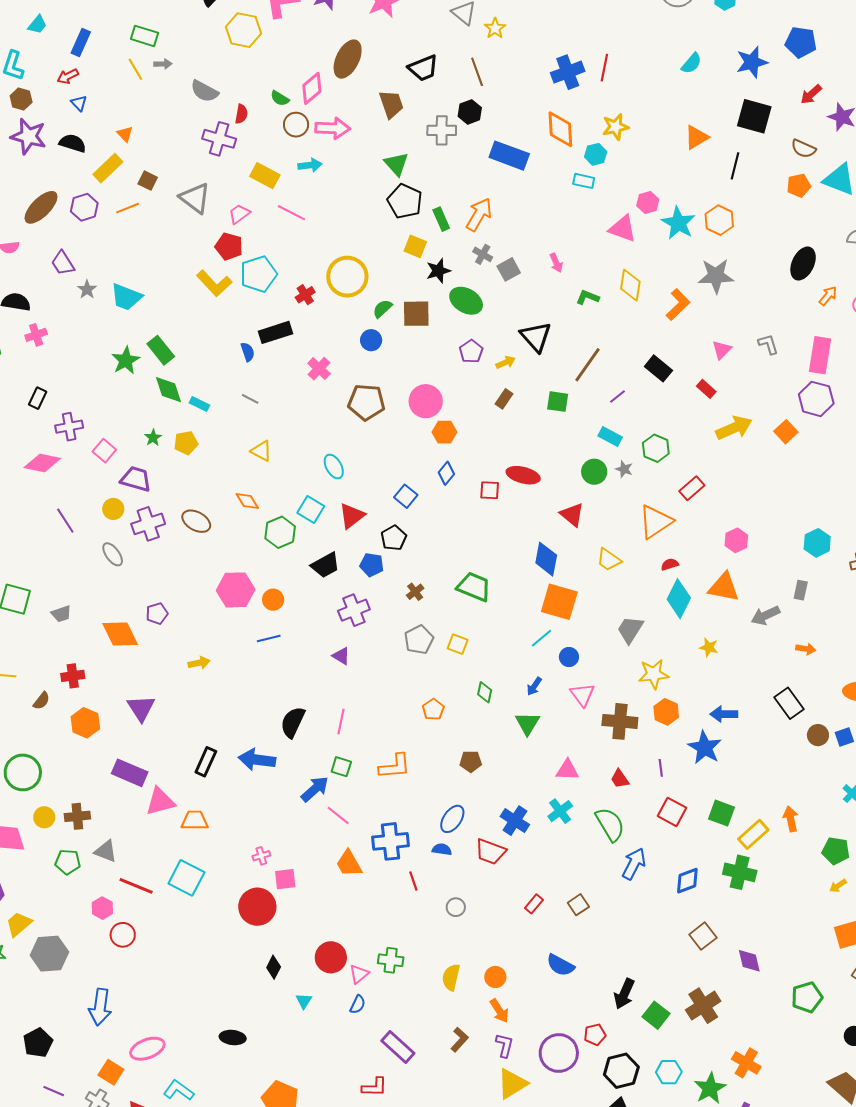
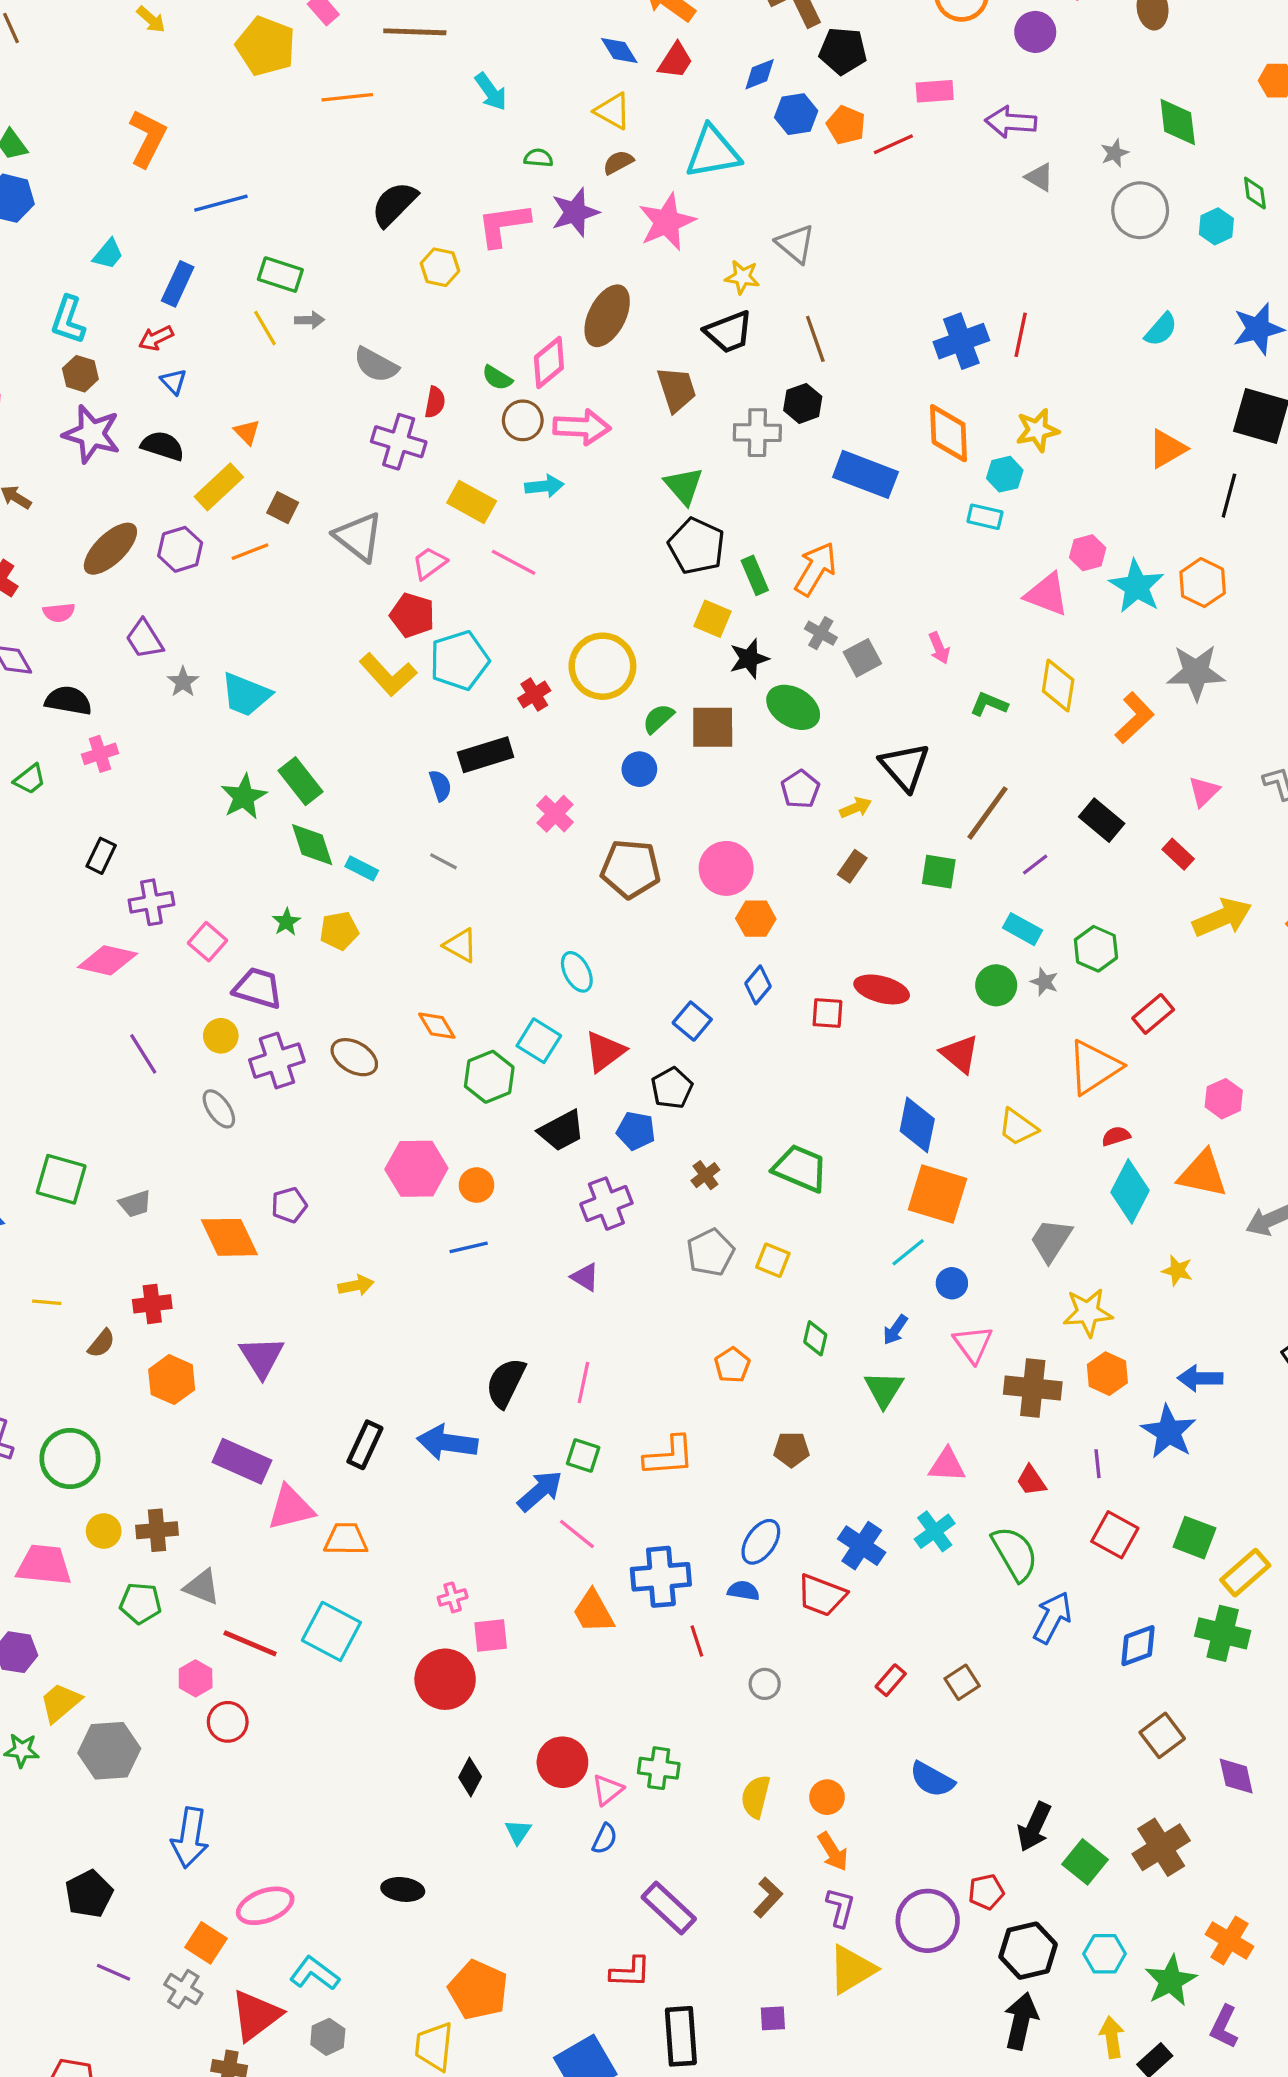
yellow star: (495, 28) -> (742, 277), moved, turned -30
yellow hexagon: (243, 30) -> (440, 267), size x0.7

